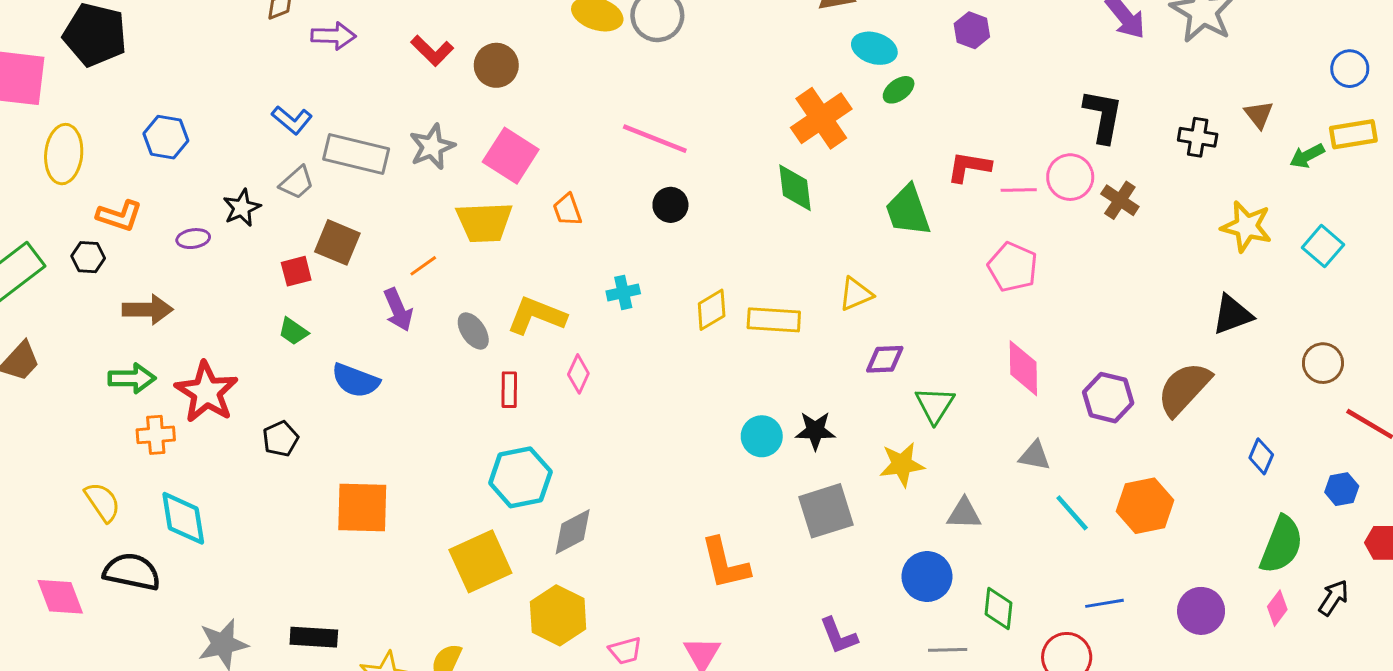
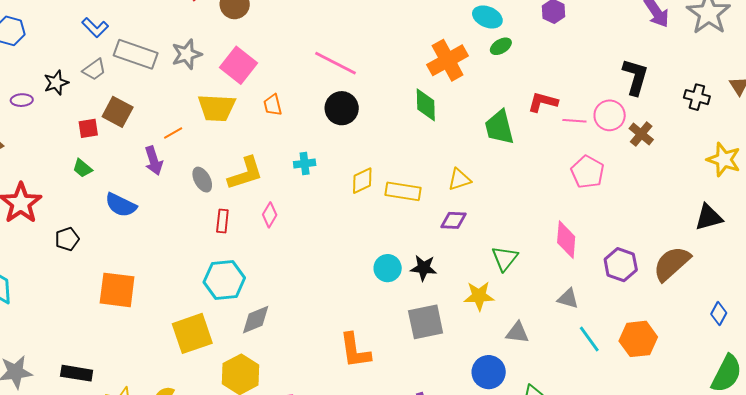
black circle: (670, 205) -> (342, 108), size x1.4
pink pentagon: (1013, 267) -> (587, 172), moved
yellow L-shape: (537, 316) -> (245, 173), turned 135
purple diamond: (885, 359) -> (454, 220), moved

